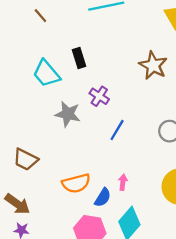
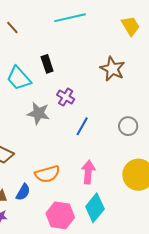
pink arrow: (123, 182) -> (88, 172), size x1.6
blue semicircle: (103, 198) -> (23, 192), moved

